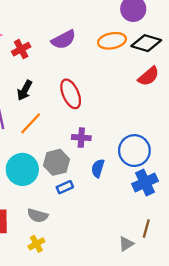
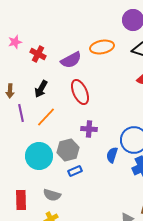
purple semicircle: (64, 40) -> (71, 60), moved
orange ellipse: (112, 41) -> (102, 47), moved
red cross: (21, 49) -> (38, 54), turned -35
blue semicircle: (98, 168) -> (112, 155), moved

